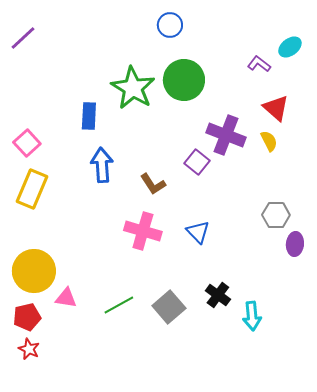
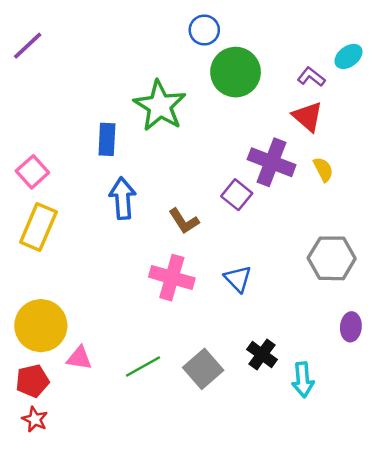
green circle: (184, 80) -> (236, 72), moved
red triangle: (276, 108) -> (308, 117), moved
gray hexagon: (276, 215) -> (332, 258), size x1.4
purple ellipse: (295, 244) -> (351, 327), moved

